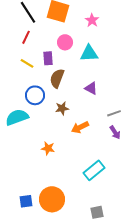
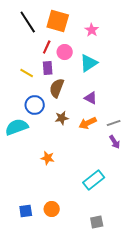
red line: (26, 37) -> (47, 47), moved
cyan triangle: (89, 53) -> (89, 63), turned -30
orange arrow: (80, 127) -> (88, 123), moved
orange circle: (52, 199) -> (52, 209), size x0.6

